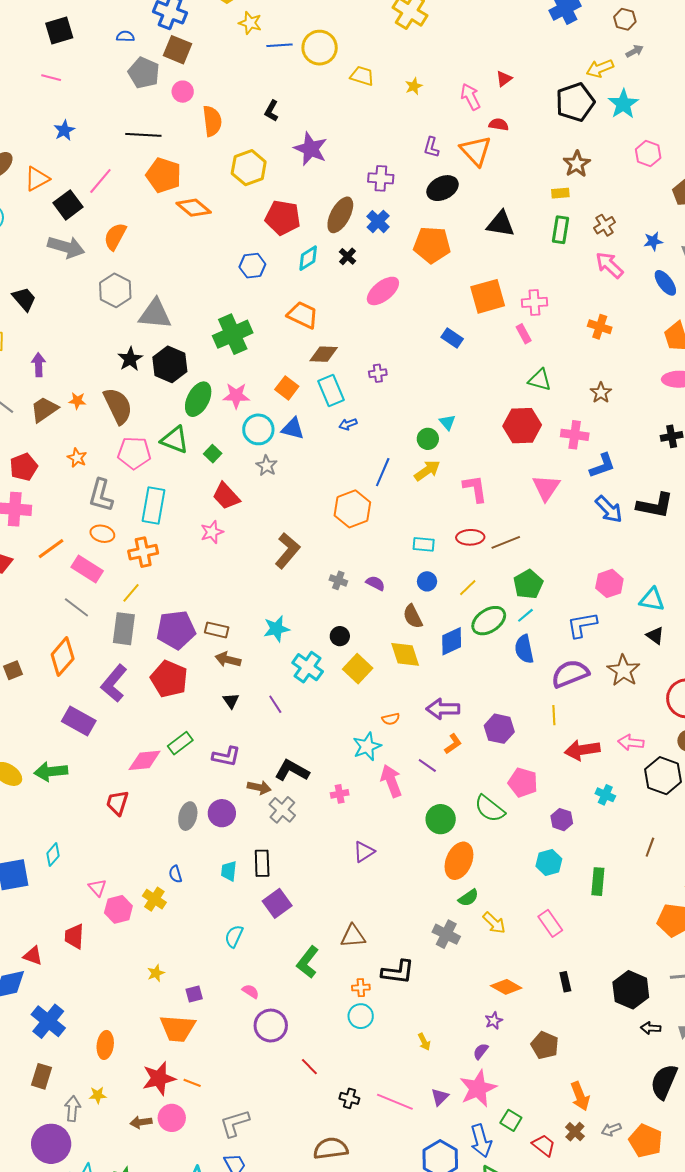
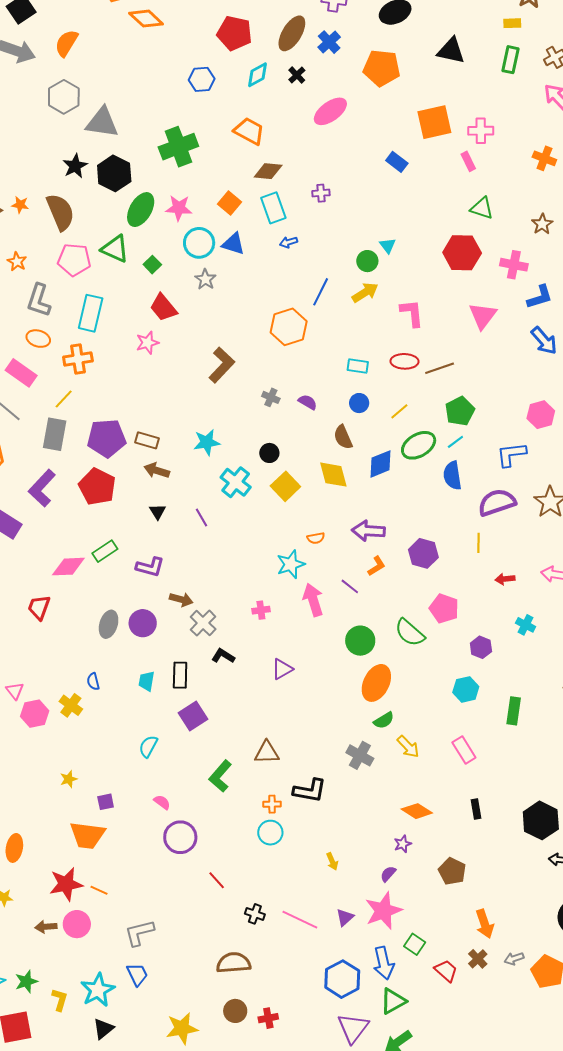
red arrow: (582, 750) -> (505, 579), size x0.6
black L-shape: (292, 771) -> (223, 656), moved, size x0.7

